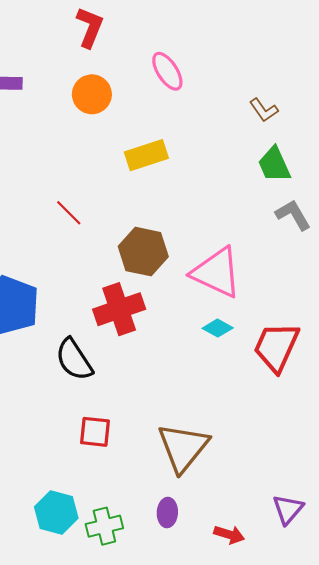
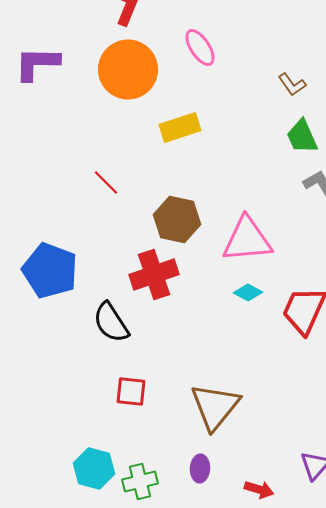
orange circle: (92, 94) -> (128, 70), size x1.6
pink triangle: (217, 273) -> (247, 240), turned -30

